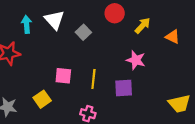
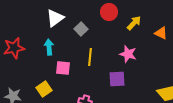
white triangle: (54, 20) -> (55, 18), turned 36
cyan arrow: (27, 24) -> (49, 47), moved
yellow line: (93, 79) -> (90, 57), moved

